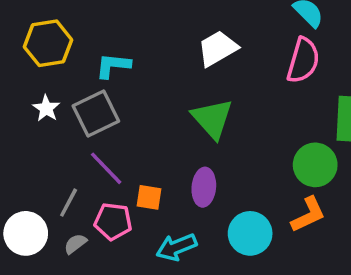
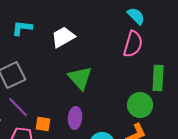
white trapezoid: (218, 48) -> (63, 37), moved
cyan L-shape: (113, 66) -> (22, 28), moved

